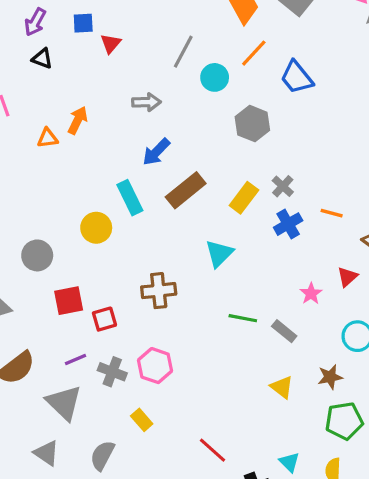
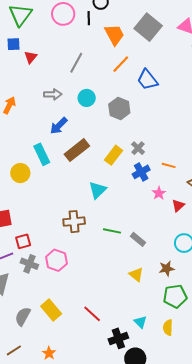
cyan circle: (215, 77) -> (87, 98), moved
brown cross: (159, 291) -> (74, 222), moved
pink star: (311, 294) -> (159, 193), moved
red square: (104, 319) -> (23, 241), moved
yellow rectangle: (142, 420) -> (51, 310), moved, size x1.5

